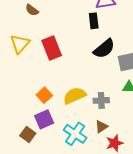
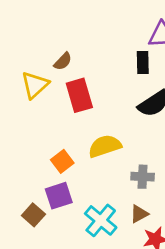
brown semicircle: (32, 10) -> (63, 61), moved, turned -88
yellow semicircle: (75, 96) -> (105, 146), moved

